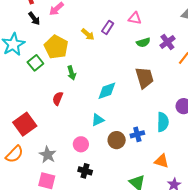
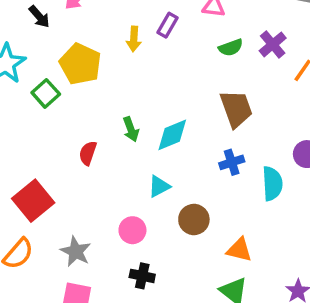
yellow arrow: (88, 34) -> (134, 39), turned 56
green arrow: (72, 73) -> (131, 129), moved
blue cross: (137, 134) -> (232, 162), moved
orange triangle: (162, 161) -> (239, 250), moved

